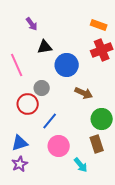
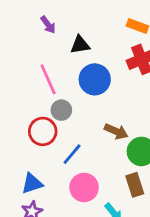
black triangle: (45, 47) -> (80, 45), moved
pink line: (17, 65) -> (48, 79), moved
brown arrow: (84, 93) -> (116, 131), moved

